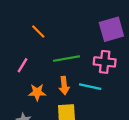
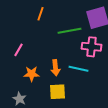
orange line: (38, 32) -> (40, 14), moved, turned 64
green line: (66, 59) -> (70, 31), moved

